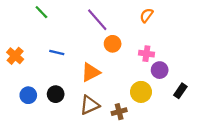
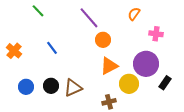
blue line: (57, 53) -> (52, 48), turned 40
pink cross: (146, 54) -> (156, 34), moved
purple circle: (160, 70) -> (146, 64), size x1.6
orange triangle: (91, 72) -> (109, 66), moved
brown triangle: (90, 105) -> (73, 88), moved

